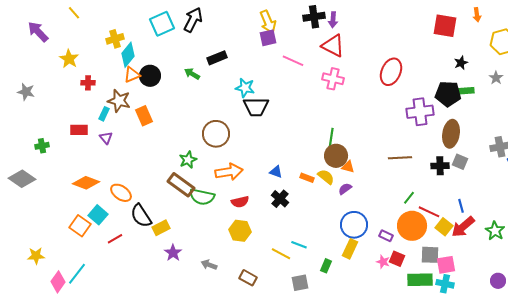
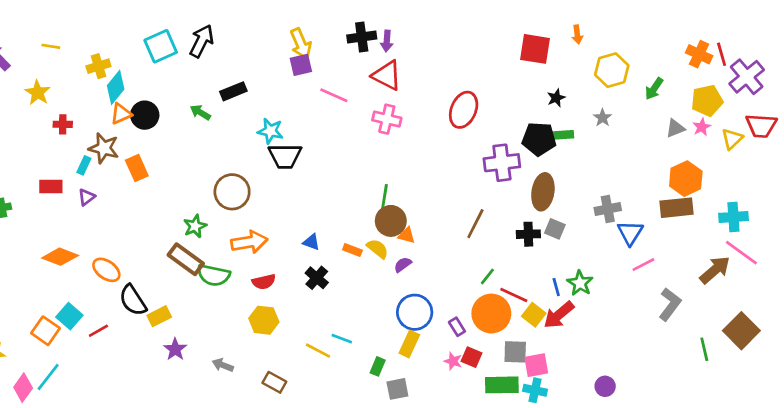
yellow line: (74, 13) -> (51, 46), moved, turned -40
purple triangle: (106, 138) -> (87, 197), turned 32
brown line: (400, 158) -> (475, 224), turned -60
cyan square: (98, 215) -> (69, 316), moved
orange square: (80, 226) -> (46, 331), moved
green star: (495, 231) -> (580, 283), moved
purple rectangle: (386, 236) -> (457, 327), turned 32
gray square: (300, 283) -> (397, 389), moved

